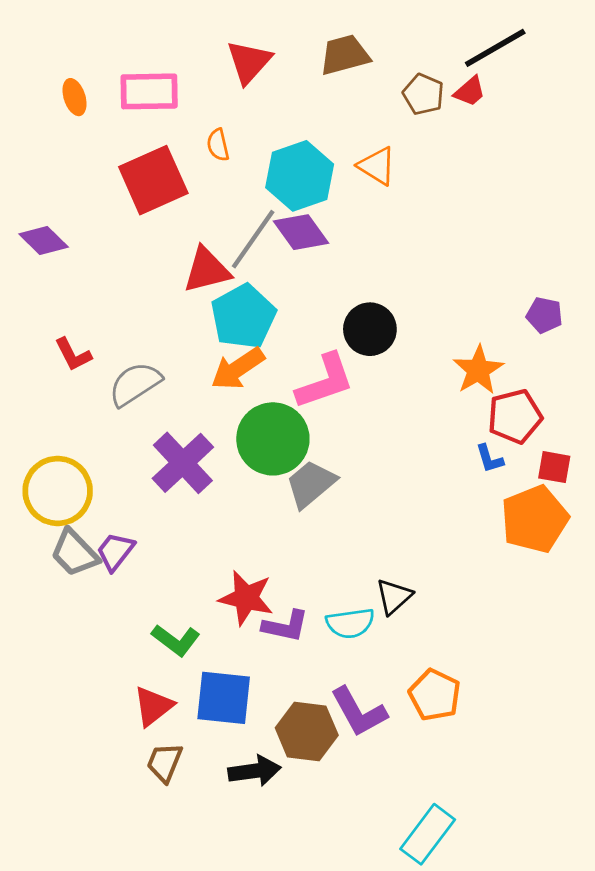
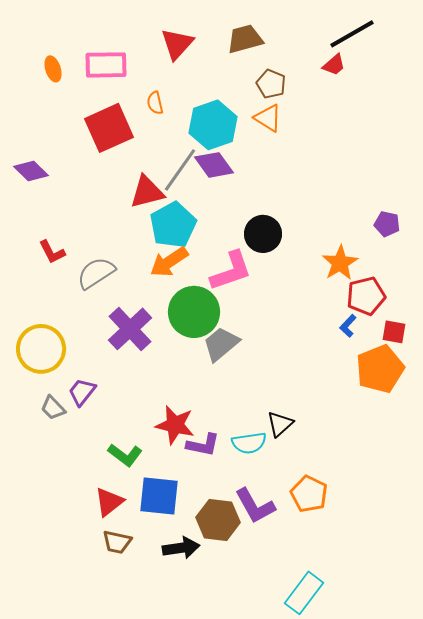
brown pentagon: (423, 94) -> (271, 84), moved
blue L-shape: (490, 459) -> (348, 326), turned 60
gray trapezoid: (75, 553) -> (53, 408), moved, size x0.7
brown trapezoid: (165, 762) -> (117, 542), turned -100

